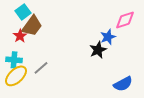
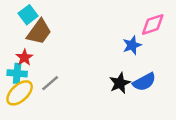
red star: (20, 36) -> (24, 57), moved
black star: (98, 50) -> (120, 83), moved
blue semicircle: (123, 84) -> (144, 82), moved

